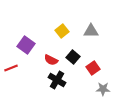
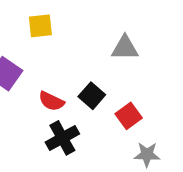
yellow square: (62, 31) -> (40, 26), moved, turned 32
black cross: (57, 80) -> (62, 138), turned 30

